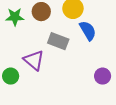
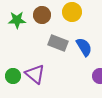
blue semicircle: (88, 31) -> (84, 47), moved
purple triangle: (34, 60) -> (35, 74), moved

